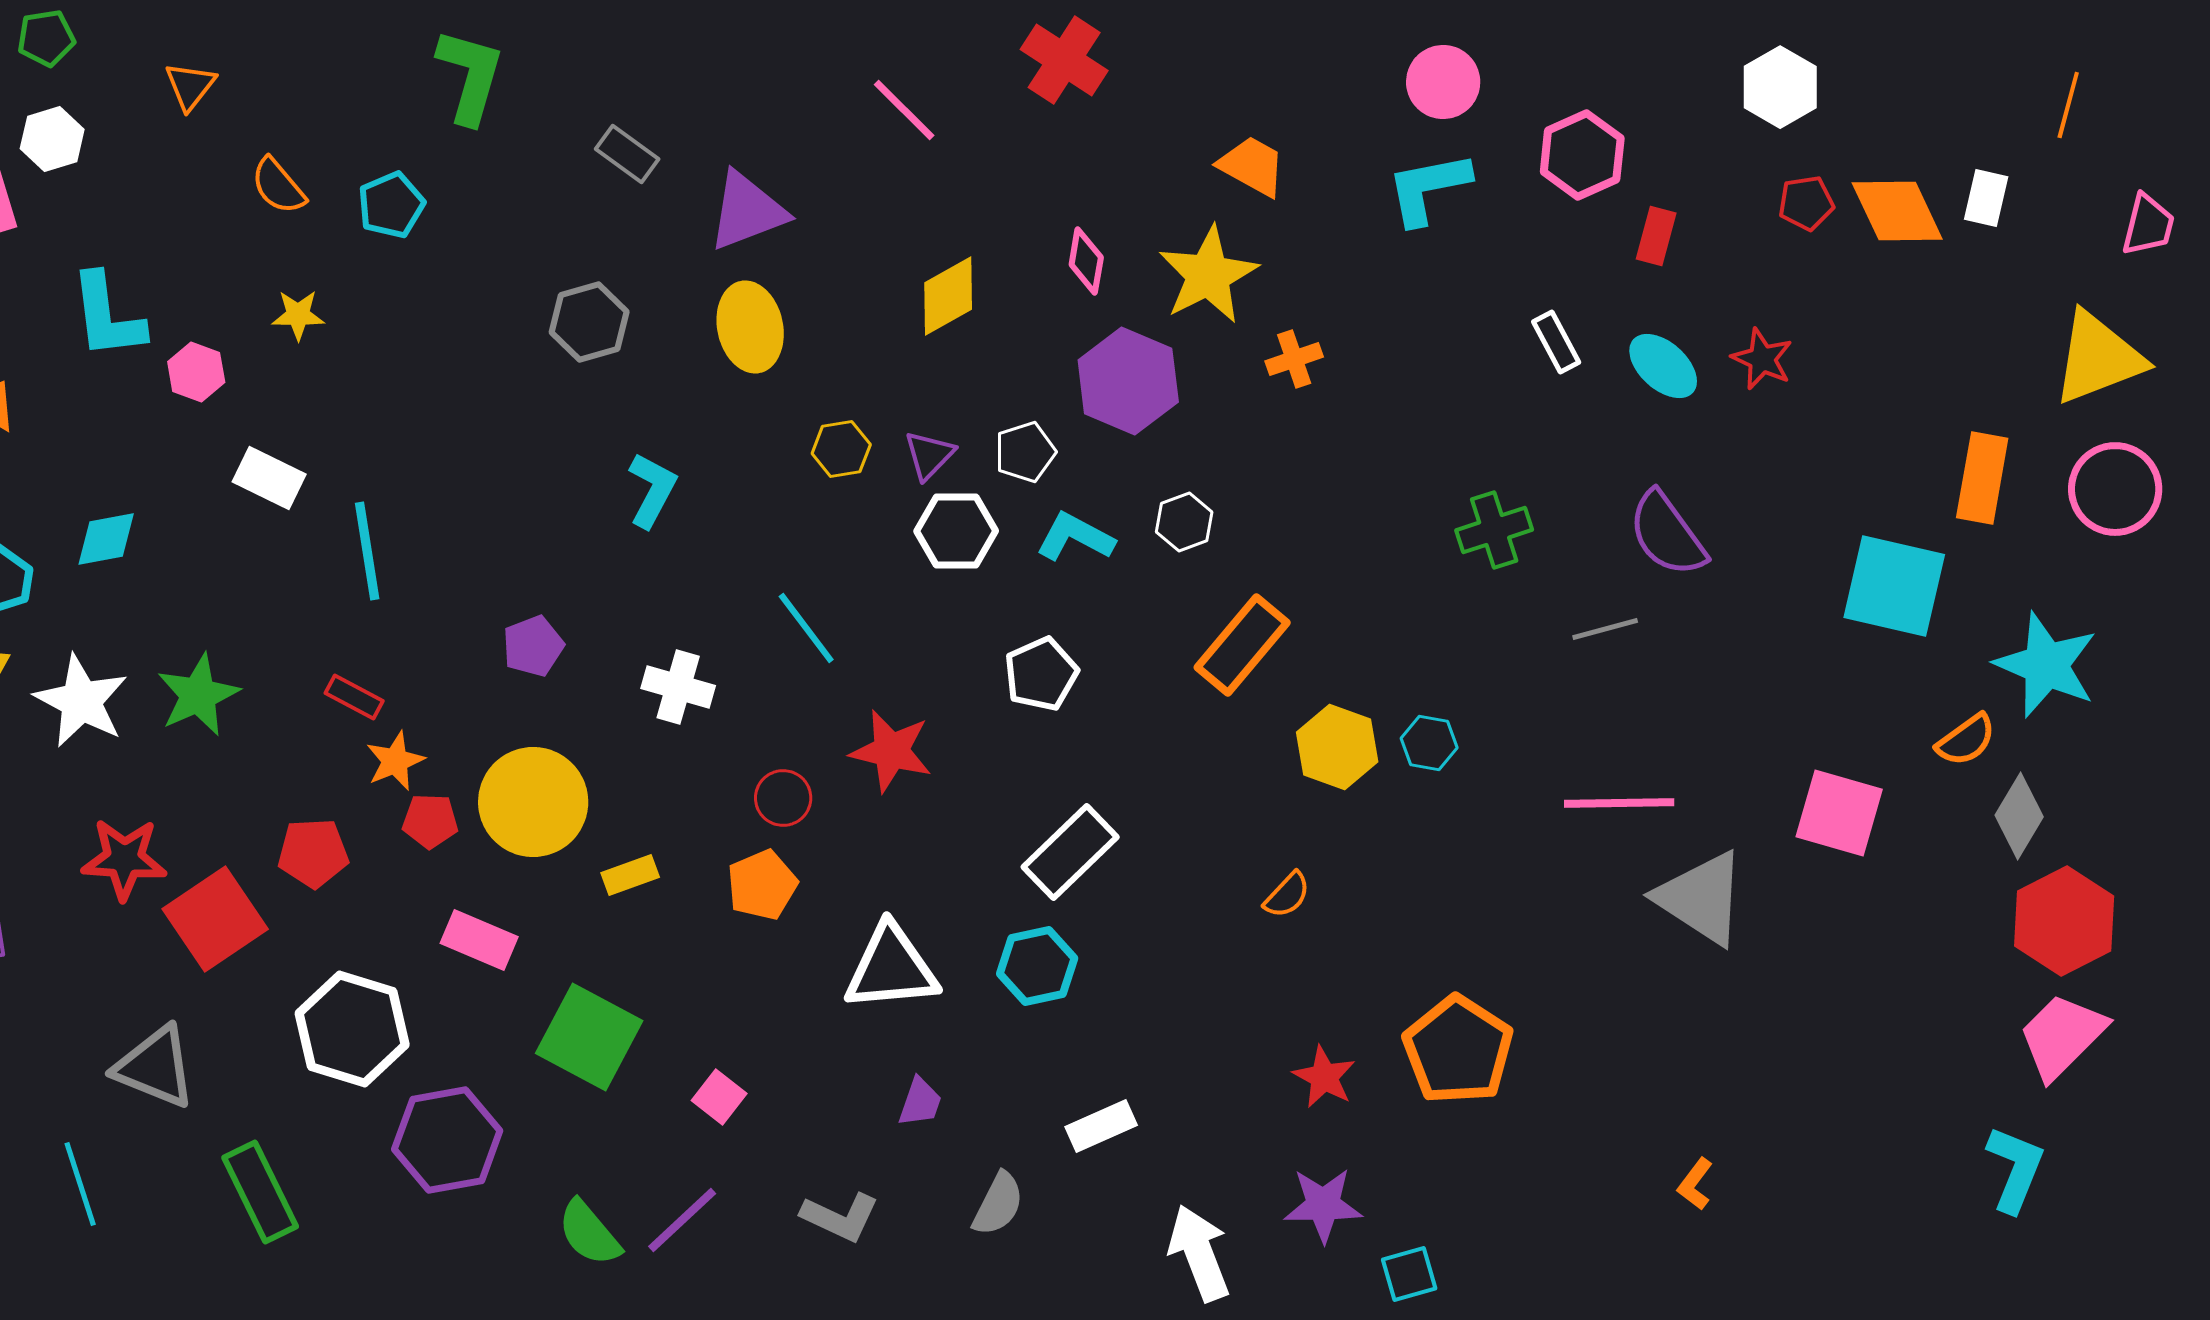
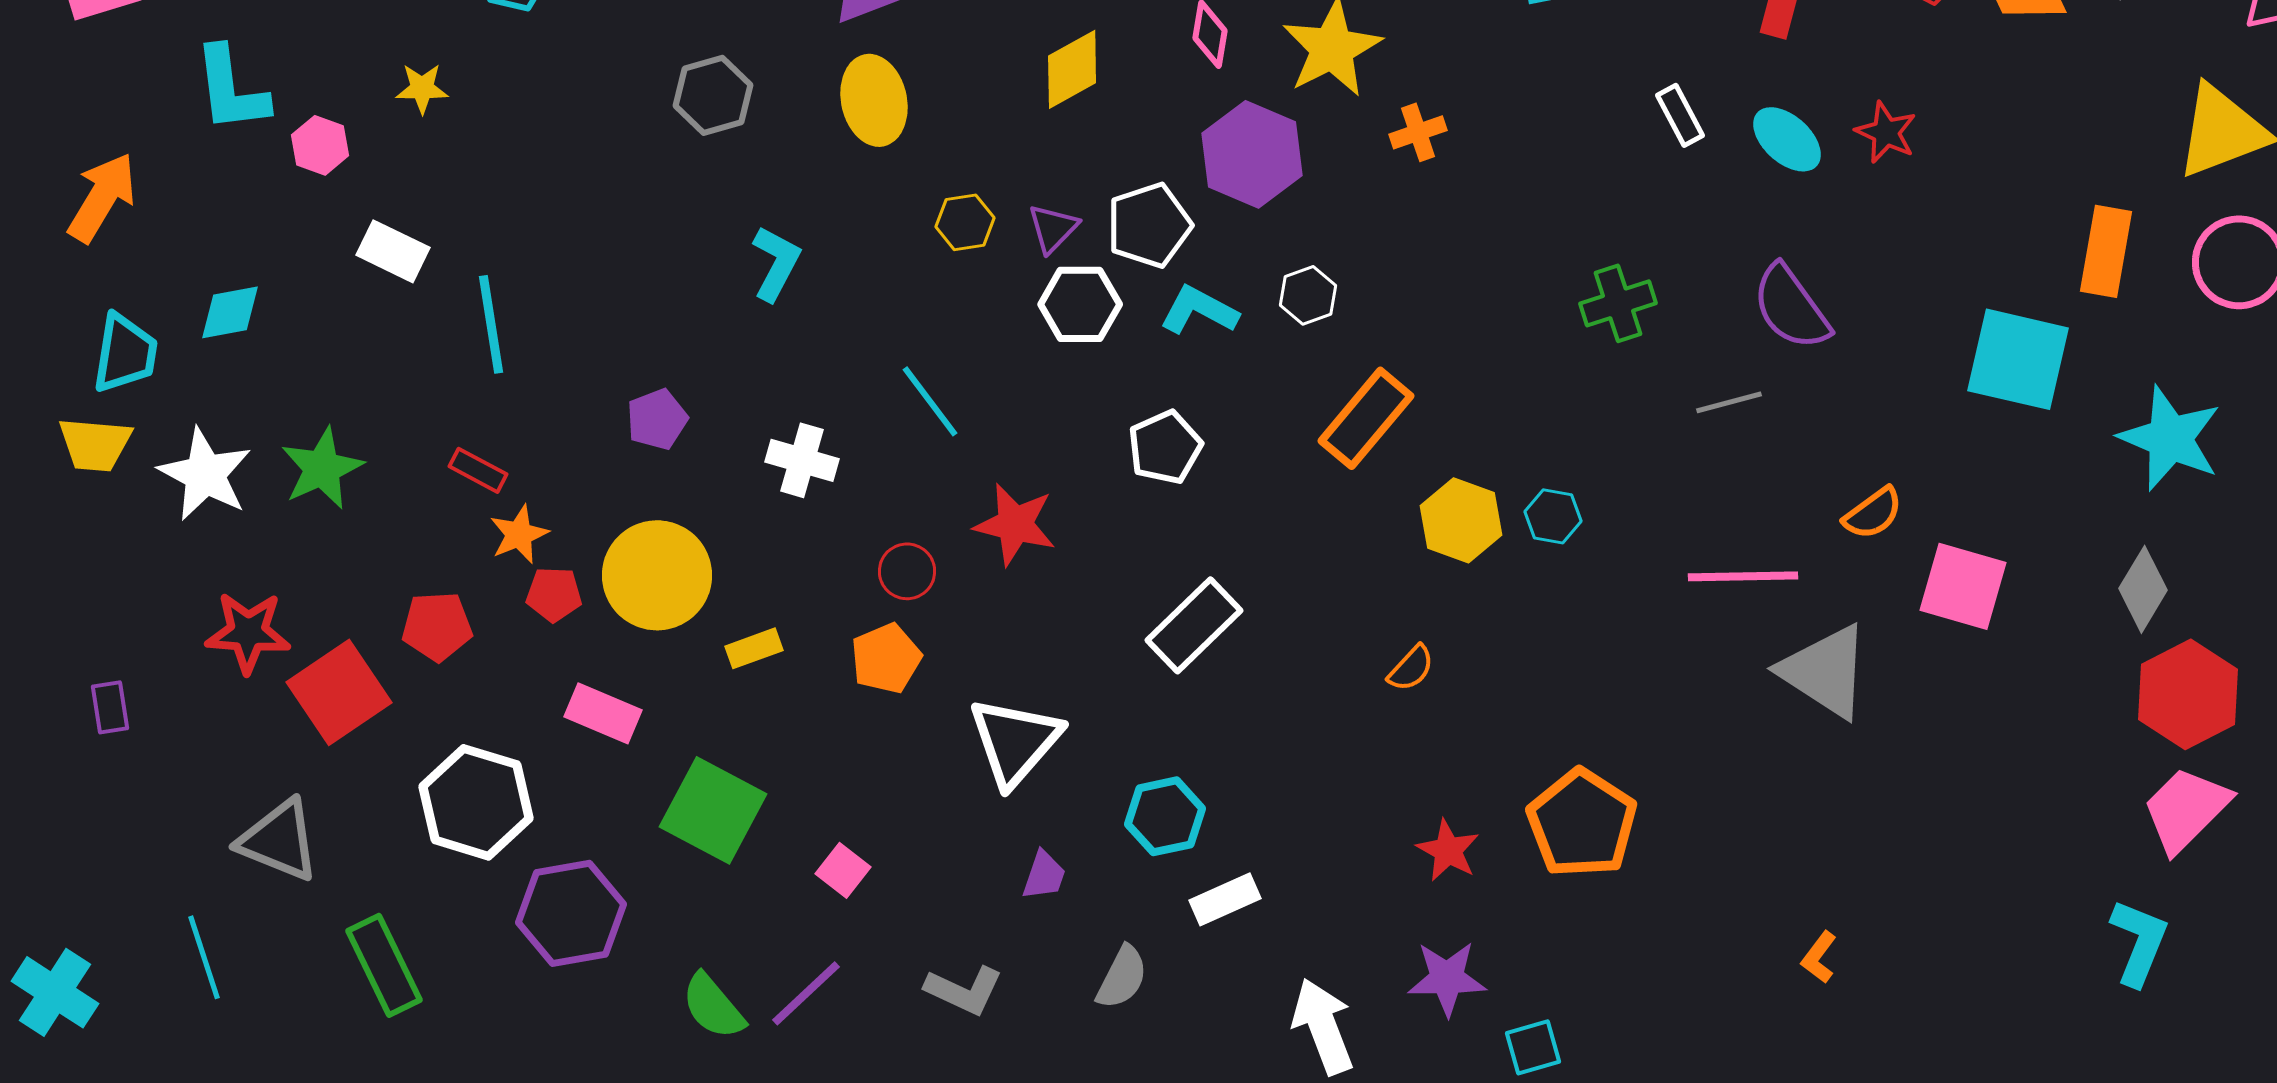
white pentagon: (1025, 452) -> (1149, 225), size x1.4
orange semicircle: (1966, 740) -> (1873, 513), moved
cyan hexagon: (1037, 966) -> (1165, 816), moved
white triangle: (891, 968) -> (1015, 741), turned -44

